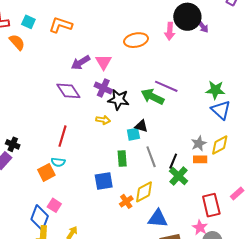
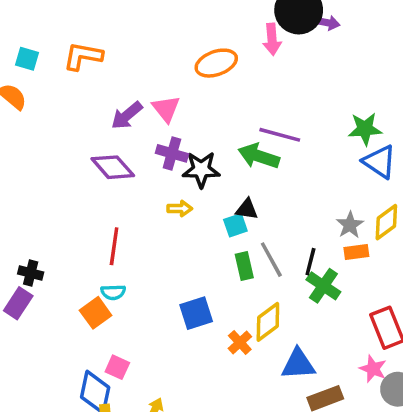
purple arrow: (203, 26) -> (327, 23), turned -32
green rectangle: (122, 158) -> (244, 266), moved

